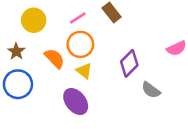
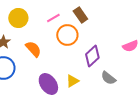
orange circle: (80, 44) -> (67, 35), moved
yellow triangle: (84, 71) -> (72, 81), moved, turned 48

